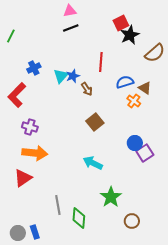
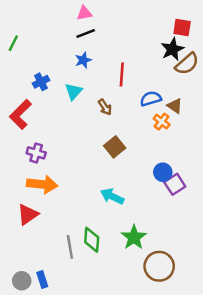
red square: (121, 23) -> (182, 28), moved, turned 35
black star: (130, 35) -> (172, 49), moved
blue star: (73, 76) -> (83, 60), moved
green diamond: (79, 218) -> (92, 240), moved
brown circle: (132, 221) -> (159, 266), size x1.6

